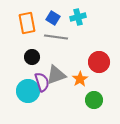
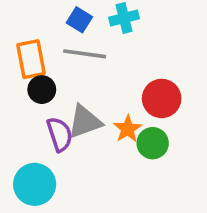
orange rectangle: (27, 23) -> (31, 59), moved
cyan circle: (28, 91) -> (35, 184), moved
green circle: (94, 100) -> (153, 143), moved

